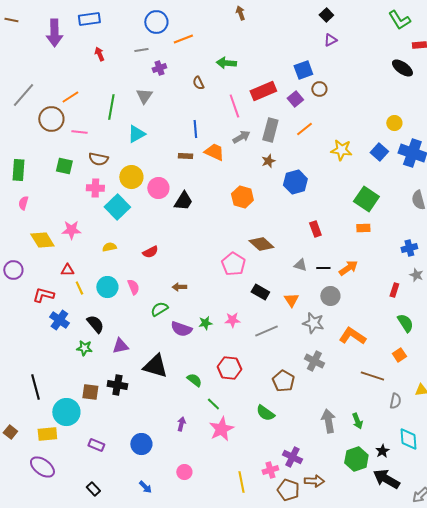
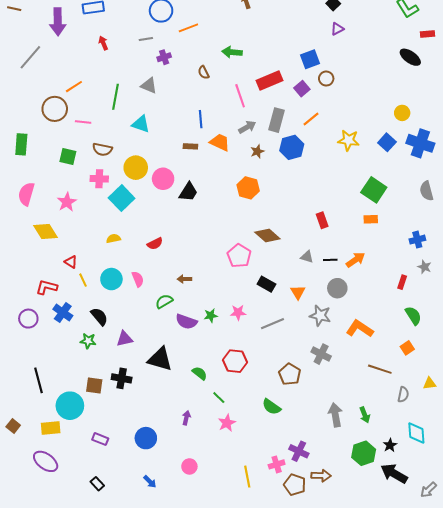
gray line: (23, 95) -> (30, 57), moved
gray triangle: (144, 96) -> (149, 86), turned -42
cyan triangle: (136, 134) -> (141, 124), turned 48
brown star: (268, 161) -> (257, 151), moved
green rectangle: (18, 170) -> (21, 144), moved
blue hexagon: (295, 182) -> (292, 147), moved
pink semicircle: (23, 203) -> (26, 194), size x1.6
pink star: (71, 230) -> (67, 202), moved, turned -30
purple circle: (13, 270) -> (28, 319), moved
red triangle: (67, 270) -> (71, 262), turned 32
pink star: (221, 429) -> (227, 423), size x0.7

